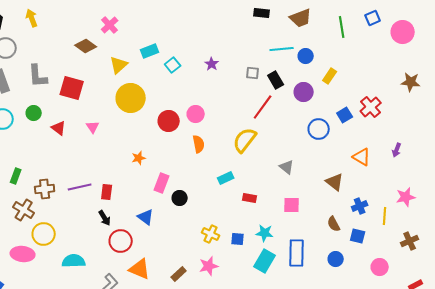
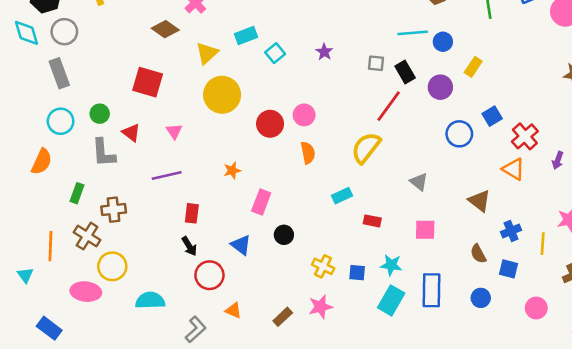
gray L-shape: (38, 76) -> (103, 153), moved
red cross: (371, 107) -> (525, 136), moved
purple line: (80, 187) -> (167, 175), moved
black circle: (180, 198) -> (284, 235), moved
orange triangle: (140, 269) -> (233, 311), size x0.6

